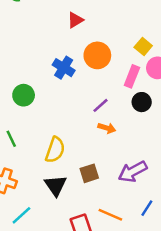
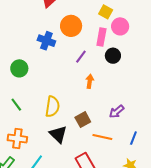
purple line: (100, 105) -> (81, 57), moved
orange arrow: (107, 128) -> (90, 81), turned -88
purple arrow: (133, 172) -> (117, 112), size x0.7
orange line: (110, 215) -> (102, 137), moved

